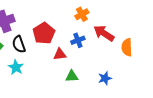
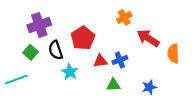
blue cross: (78, 40) -> (120, 60), moved
cyan star: (16, 67) -> (70, 72), moved

